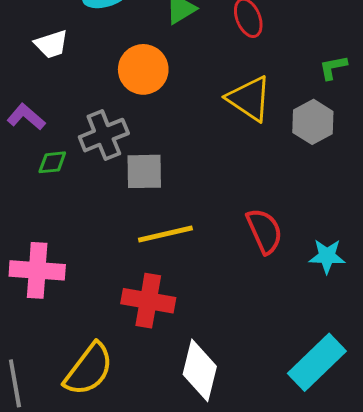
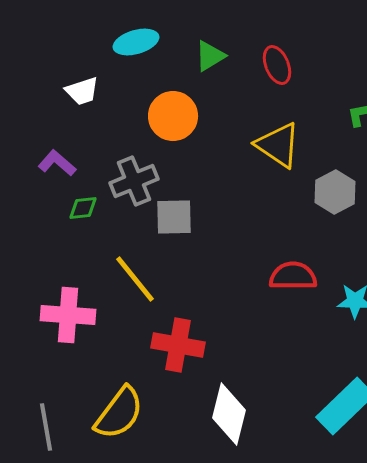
gray hexagon: (313, 122) -> (335, 192), moved
red semicircle: (264, 231) -> (293, 276), turned -66
yellow line: (165, 234) -> (135, 279), moved, turned 64

